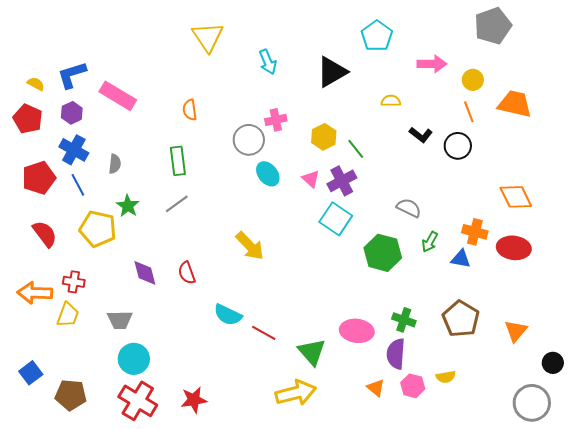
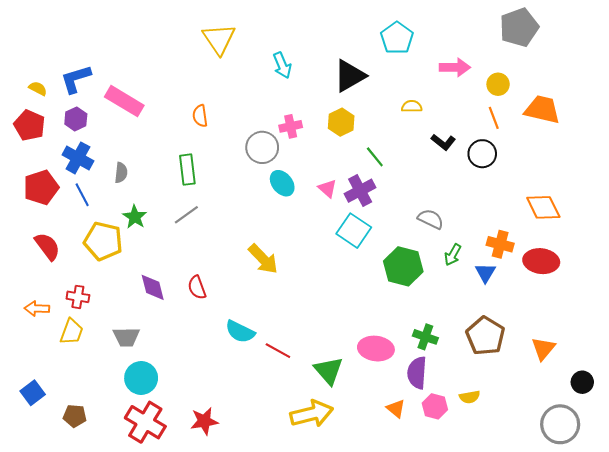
yellow hexagon: (324, 137) -> (341, 122), moved
blue triangle: (461, 259) -> (485, 273), turned 50
orange arrow: (35, 293) -> (37, 308), size x0.7
brown pentagon: (71, 395) -> (75, 416), size x0.7

